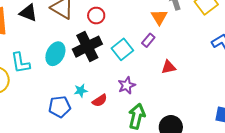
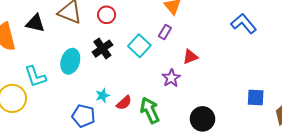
black cross: (87, 47) -> (102, 49), size x0.7
purple star: (127, 85) -> (171, 78), moved
blue pentagon: (60, 107) -> (83, 116), turned 30
green arrow: (137, 116) -> (150, 110), moved, turned -30

